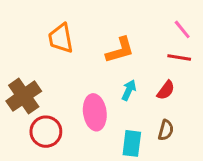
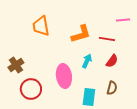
pink line: (182, 29) -> (123, 20), turned -56
red line: (179, 58) -> (107, 39), moved
brown cross: (24, 96) -> (16, 65), size x0.7

